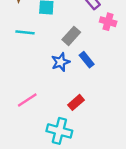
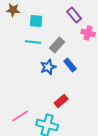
cyan line: (25, 32) -> (33, 42), moved
pink line: (27, 100) -> (20, 116), moved

